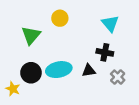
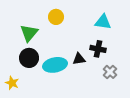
cyan triangle: (110, 24) -> (103, 22), turned -42
black triangle: (89, 71) -> (79, 59), moved
black circle: (31, 73) -> (29, 58), moved

